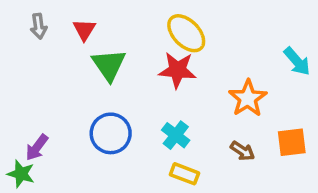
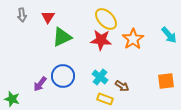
green triangle: (109, 65) -> (62, 37), turned 40
orange star: (248, 98) -> (133, 39), moved
purple arrow: (37, 147) -> (40, 84), moved
brown arrow: (243, 151) -> (122, 86), moved

